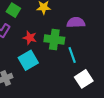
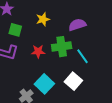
cyan square: (28, 60) -> (44, 84), moved
white square: (84, 79) -> (73, 81), moved

